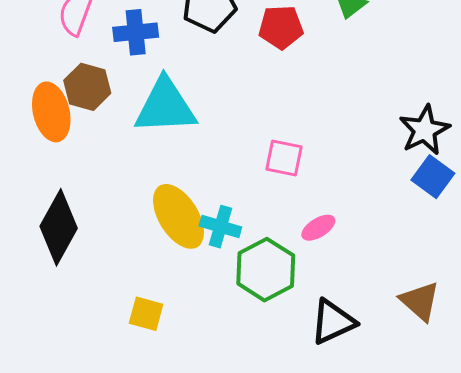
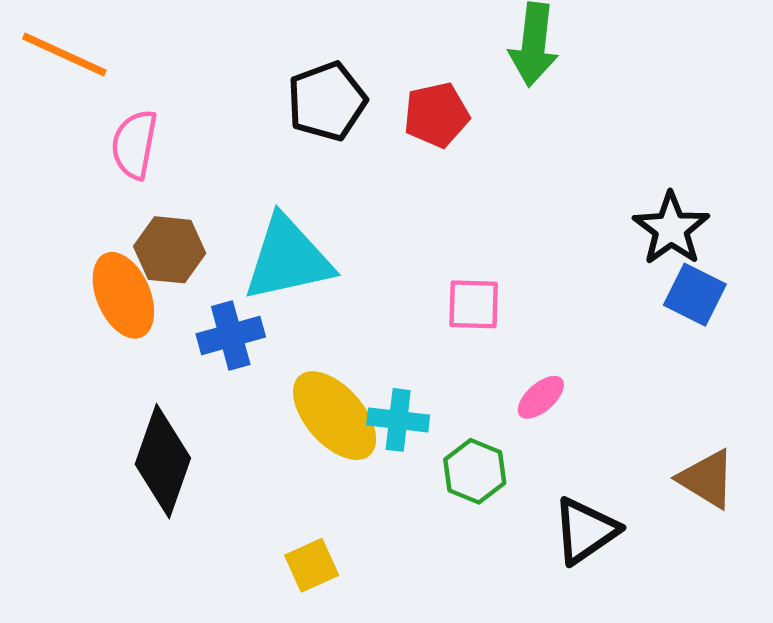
blue cross: (136, 32) -> (231, 335), moved
green hexagon: (266, 270) -> (475, 471), size x0.7
yellow square: (146, 314) -> (312, 565), turned -30

